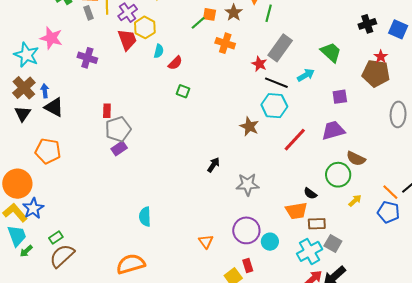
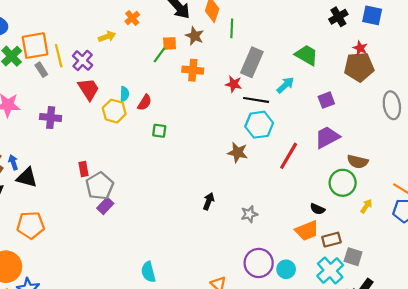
yellow hexagon: (145, 27) -> (114, 111), moved
gray star: (248, 184) -> (249, 214), size x0.7

